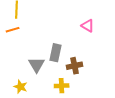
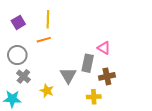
pink triangle: (88, 26) -> (104, 48), moved
yellow star: (21, 87) -> (47, 91), moved

